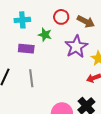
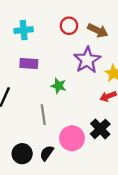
green star: (45, 35) -> (59, 86), moved
gray line: (31, 78) -> (43, 115), moved

